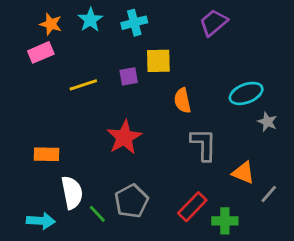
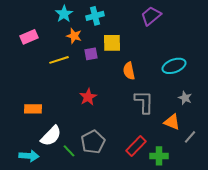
orange star: (51, 24) -> (74, 36), moved
gray star: (267, 122) -> (185, 98), moved
red star: (124, 137) -> (88, 97), size x0.7
white semicircle: (72, 193) -> (51, 136), turned 55

